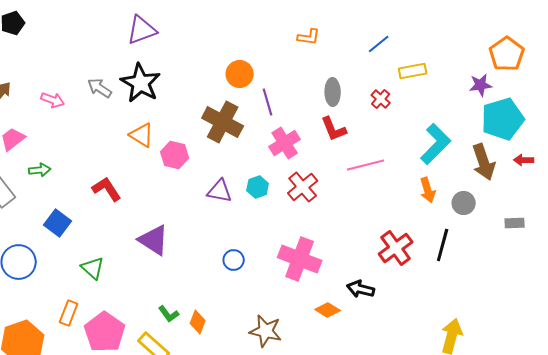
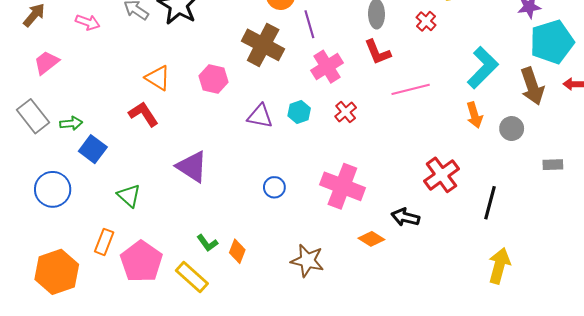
orange triangle: (142, 135) -> (158, 78), moved
green arrow: (40, 170) -> (71, 123), moved
red cross: (303, 187) -> (346, 112), size x0.7
gray rectangle: (515, 223) -> (553, 165), moved
black line: (443, 245) -> (490, 203), moved

